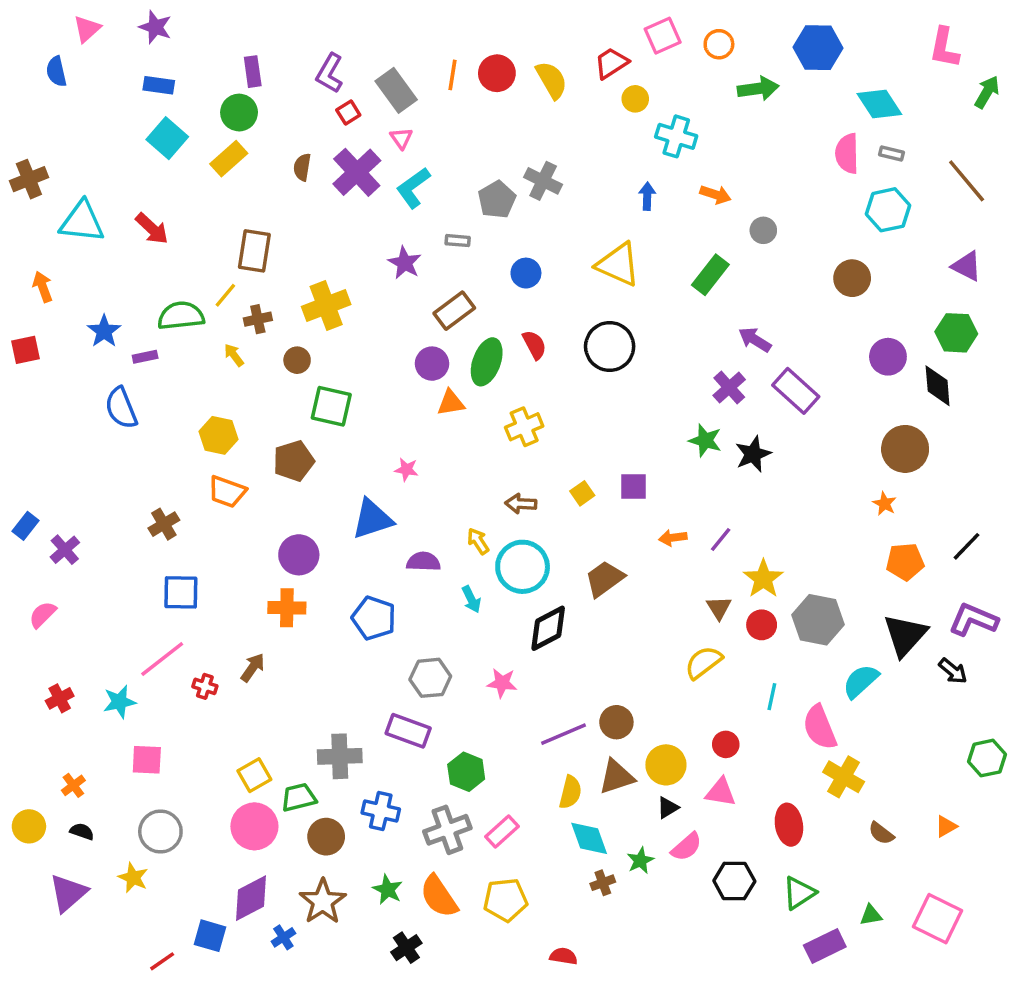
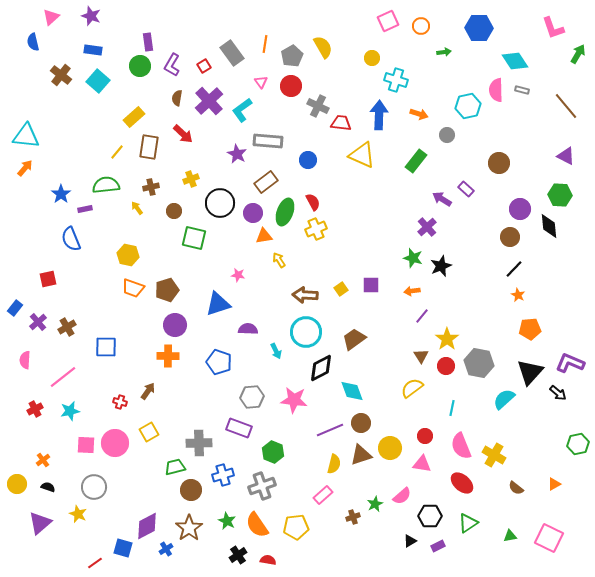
pink L-shape: (944, 48) -> (553, 28), turned -30
red trapezoid: (611, 63) -> (341, 123), moved, turned 40
purple L-shape: (330, 73) -> (172, 65), moved
red circle: (497, 73) -> (291, 86), moved
green arrow: (758, 89) -> (444, 52), size x0.6
pink triangle: (401, 138) -> (261, 82), moved
yellow rectangle: (229, 159) -> (134, 117), moved
brown cross: (29, 179) -> (61, 75), moved, turned -30
blue arrow: (647, 196) -> (379, 115), size x1.8
gray pentagon: (497, 200) -> (292, 56), moved
cyan hexagon: (888, 210) -> (468, 106), moved
cyan triangle: (82, 222) -> (26, 136), moved
red arrow: (152, 229) -> (183, 134), moved
gray rectangle: (458, 241) -> (268, 141), size x2.0
orange arrow: (43, 287) -> (25, 168), turned 60
yellow line: (225, 295) -> (117, 152), moved
yellow cross: (326, 305) -> (191, 179), size x0.6
black circle: (610, 346) -> (220, 203), moved
red square: (26, 350) -> (48, 279), moved
purple rectangle: (796, 391) -> (466, 189), moved, size x0.6
yellow cross: (524, 427) -> (316, 229), moved
brown circle: (905, 449) -> (510, 237), moved, size x0.7
brown pentagon: (294, 461) -> (167, 290), moved
brown arrow: (521, 504) -> (305, 295), size x1.4
brown cross: (164, 524) -> (67, 327), moved
orange arrow: (673, 538) -> (412, 291), moved
yellow arrow: (478, 541) -> (279, 260), moved
black line: (967, 546) -> (514, 269), moved
pink semicircle: (43, 615) -> (25, 360), turned -42
pink line: (162, 659) -> (63, 377), moved
pink star: (502, 683) -> (294, 400), size x1.5
pink semicircle: (820, 727) -> (461, 446), moved
yellow square: (254, 775) -> (149, 432), moved
black triangle: (668, 808) -> (410, 541), moved
blue cross: (381, 811) -> (223, 475), turned -30
red ellipse: (789, 825) -> (462, 483), turned -40
pink circle: (254, 826) -> (115, 443), moved
pink rectangle: (502, 831) -> (323, 495), moved
cyan diamond: (589, 838) -> (352, 391), moved
purple rectangle: (825, 946) -> (438, 546), moved, size x0.6
red semicircle: (564, 956) -> (268, 560), moved

